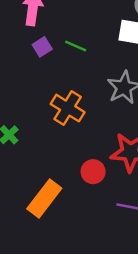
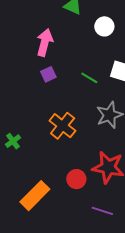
green line: (76, 46) -> (89, 78), moved

